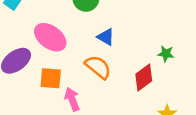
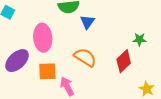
pink ellipse: (50, 37) -> (43, 38), turned 56
blue triangle: (106, 37) -> (87, 22), moved, turned 42

